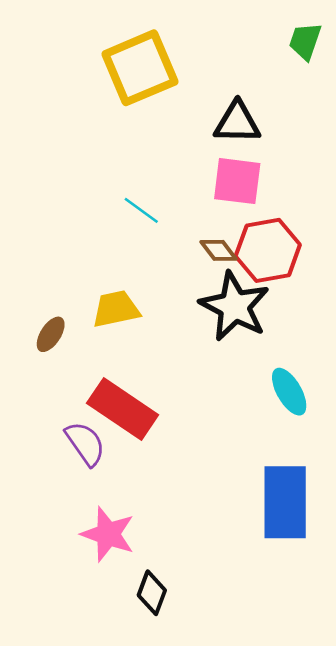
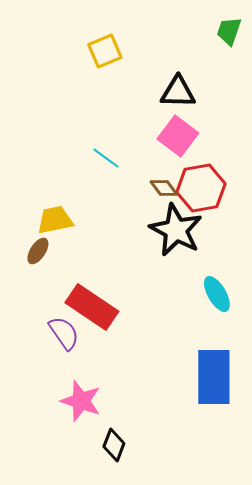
yellow square: (140, 68) -> (105, 51), size x0.6
pink square: (237, 181) -> (178, 136), turned 30
yellow trapezoid: (116, 309) -> (55, 220), moved

